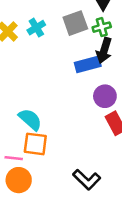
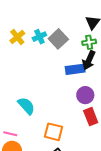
gray square: (75, 23) -> (58, 39), moved, turned -30
orange square: (35, 144) -> (53, 132), moved

